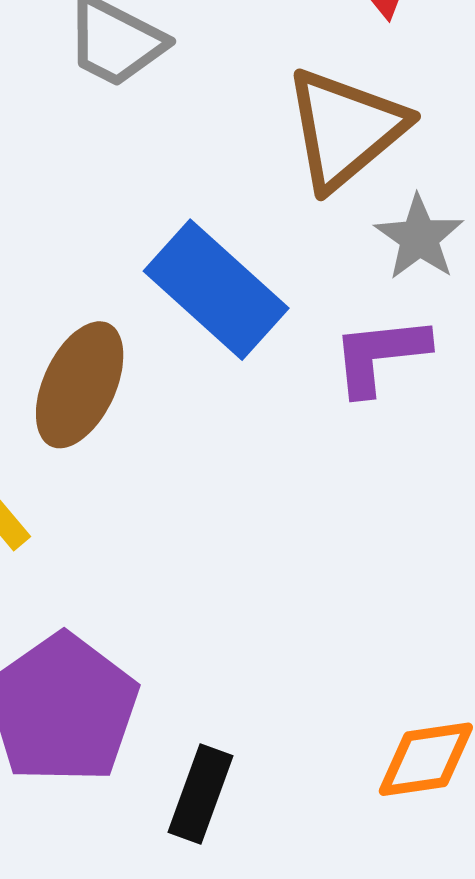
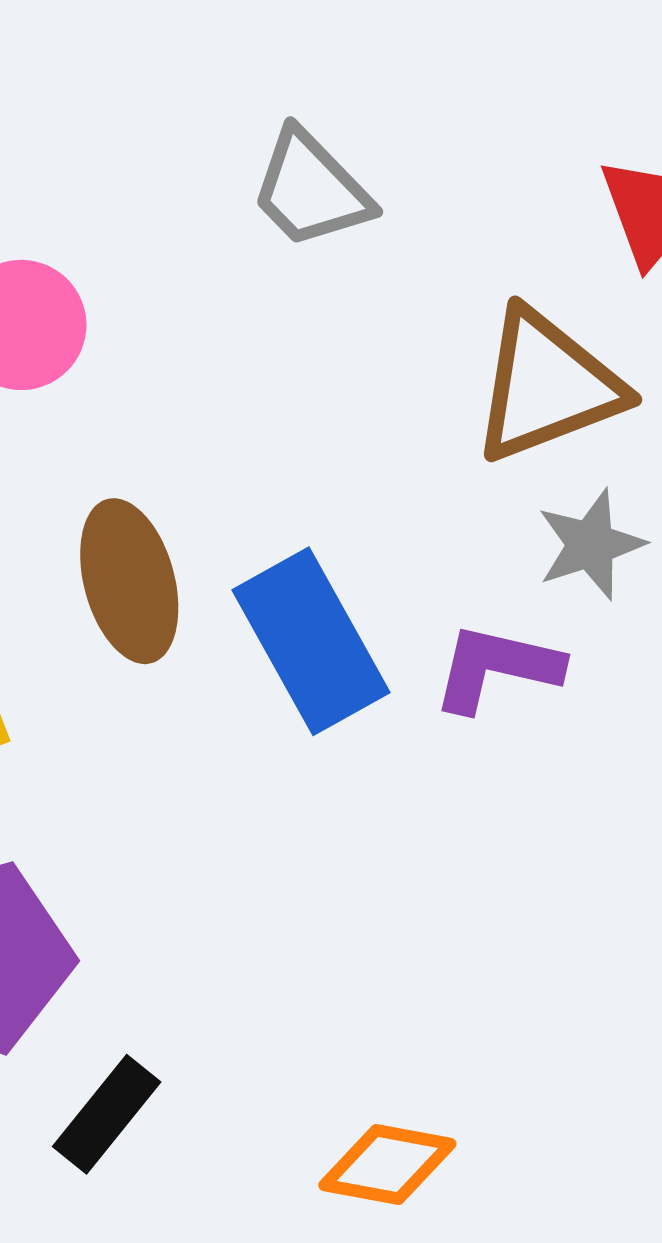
blue rectangle: (216, 290) -> (311, 641), moved
brown ellipse: (80, 385) -> (129, 581), turned -59

